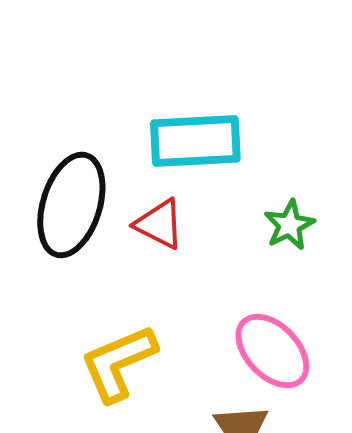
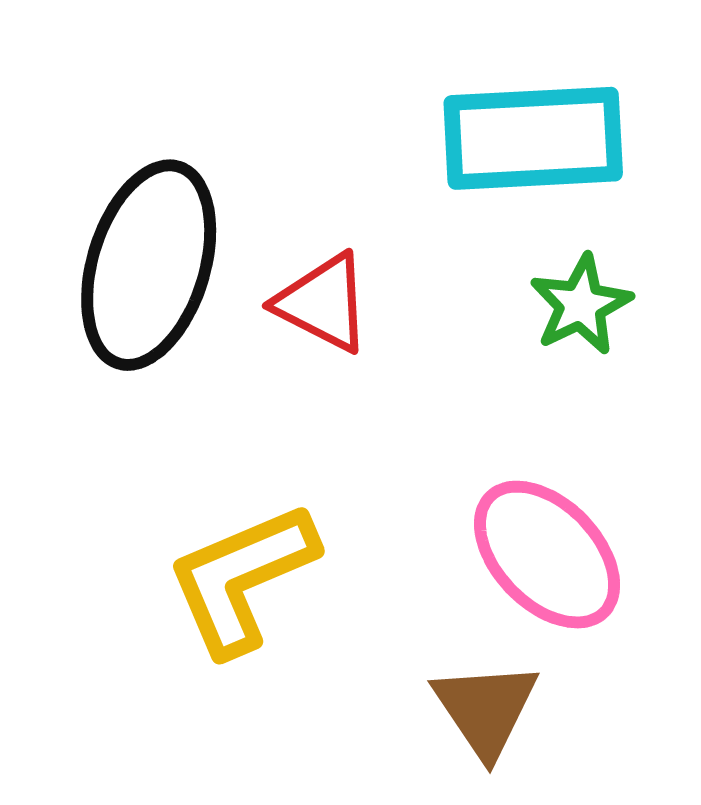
cyan rectangle: (195, 141) -> (533, 138), moved

